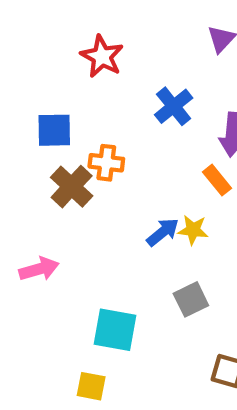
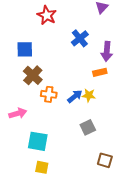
orange cross: (106, 163) -> (49, 94), moved
orange rectangle: (217, 180) -> (100, 72), turned -64
cyan square: (115, 330) -> (38, 141), moved

